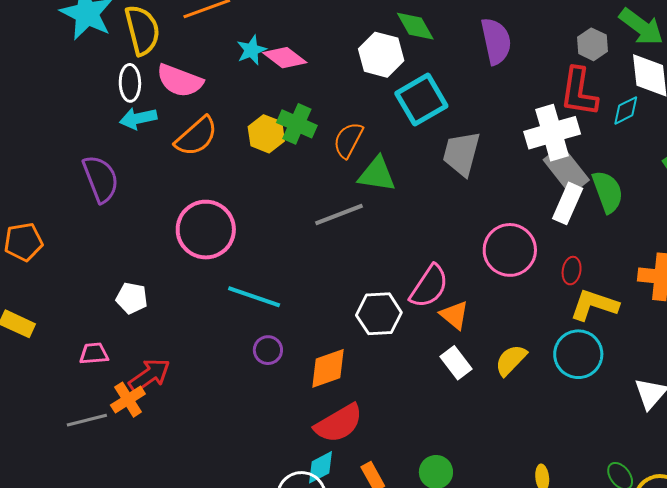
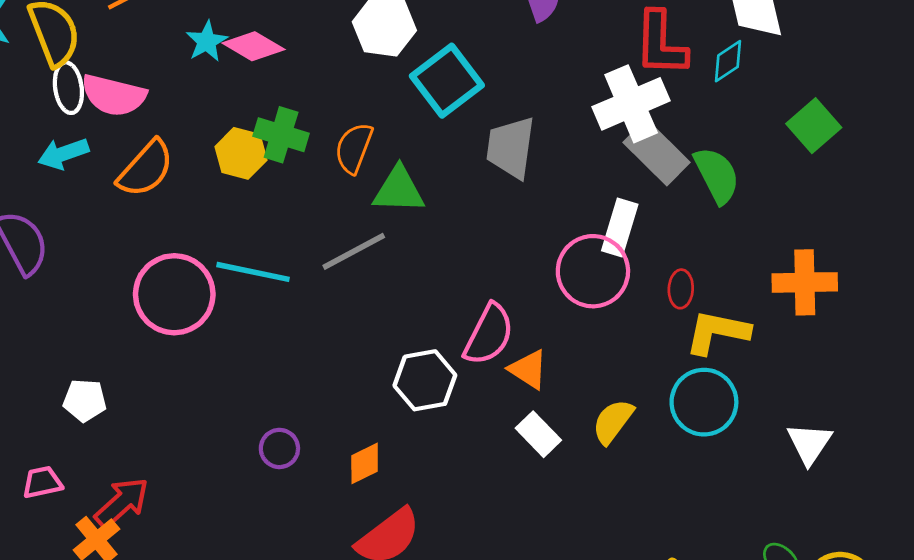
white ellipse: (130, 83) -> (68, 88), moved
white rectangle: (568, 203) -> (620, 228), moved
cyan line: (254, 297) -> (253, 272), moved
orange diamond: (328, 368) -> (365, 463), size x0.7

